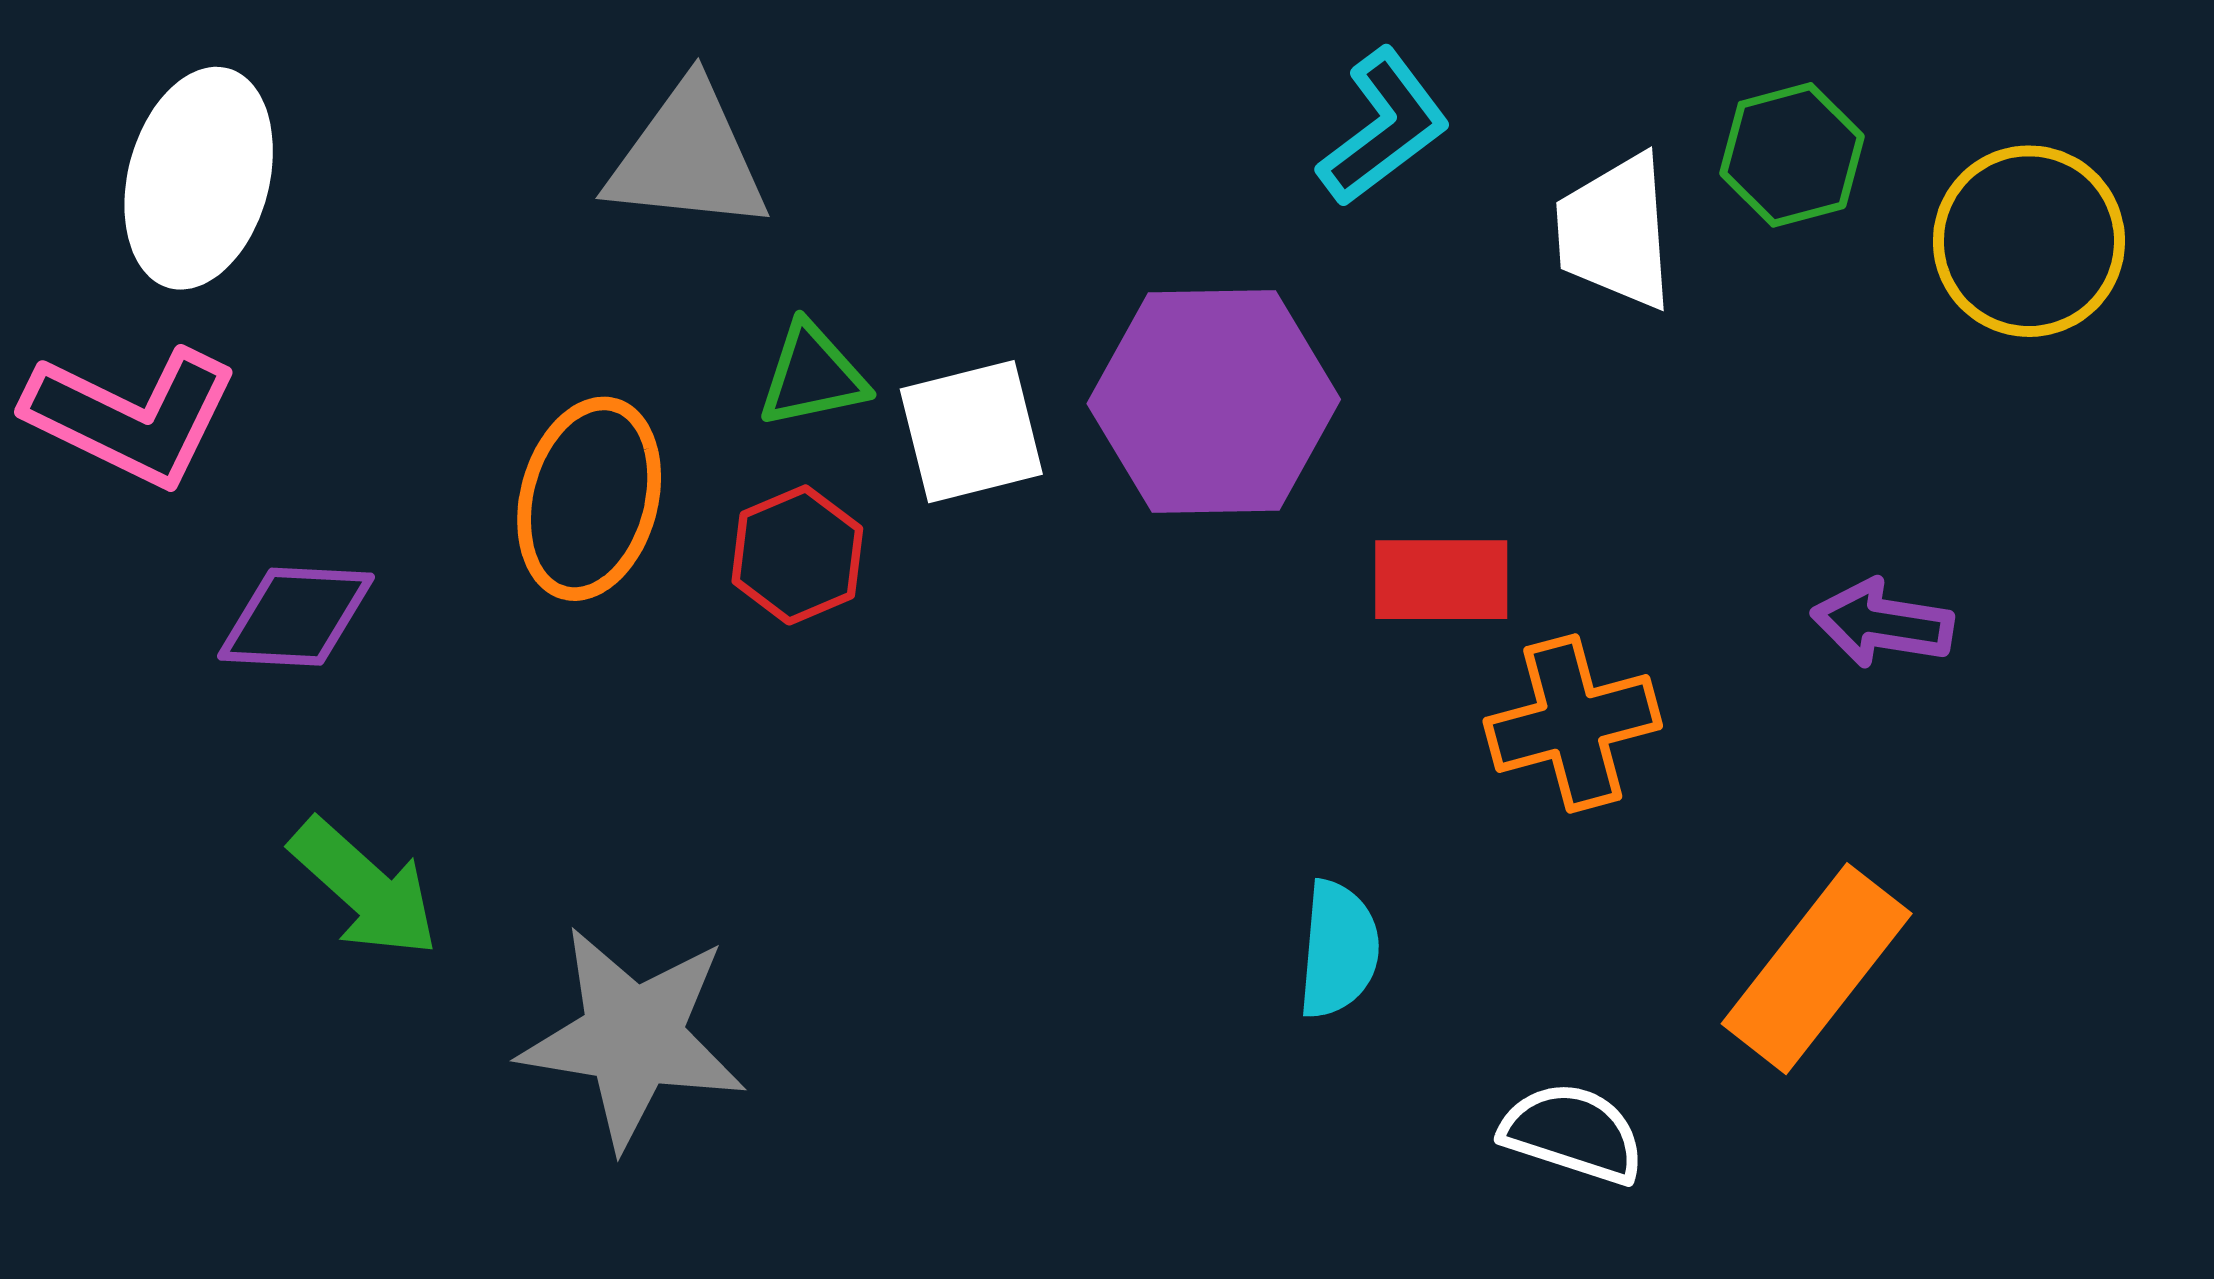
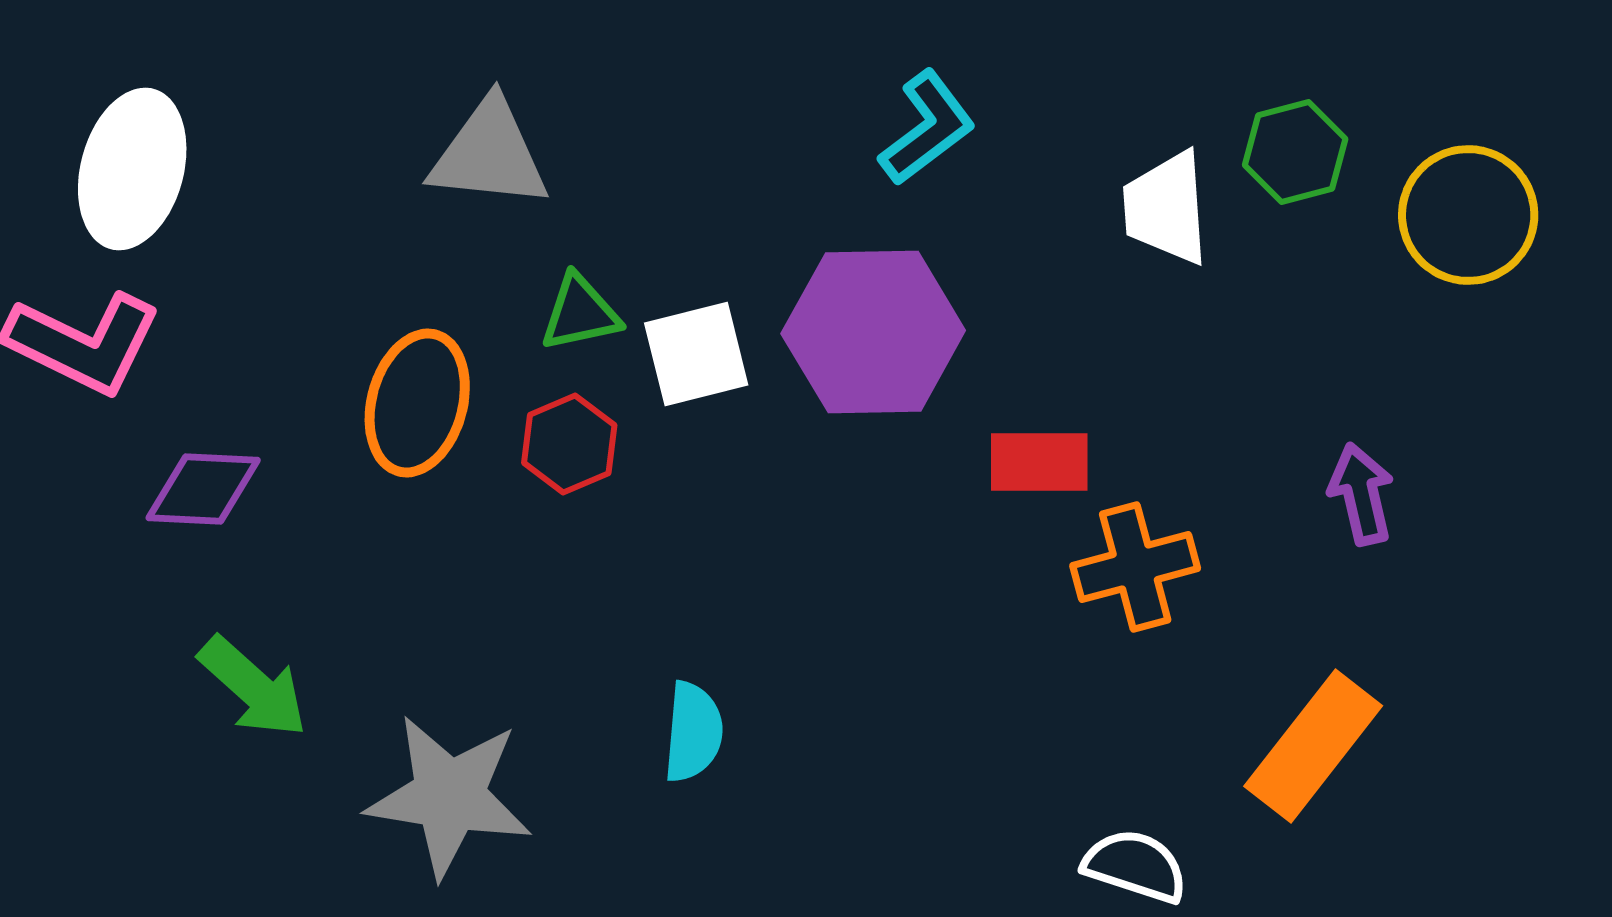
cyan L-shape: (1384, 127) -> (927, 128), moved
purple arrow: (1882, 623) -> (1361, 494), turned 68
cyan semicircle: (1338, 949) -> (693, 732), moved

